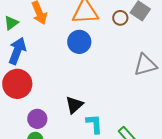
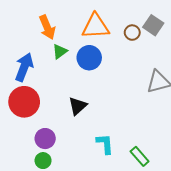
green triangle: (11, 23) -> (60, 51), moved
black triangle: (74, 105) -> (78, 106), moved

